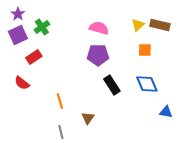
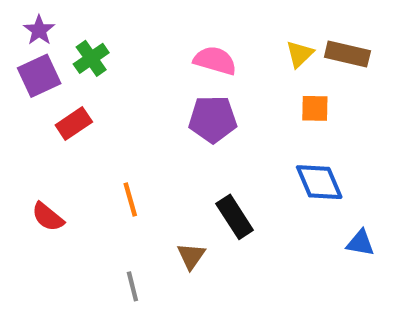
red semicircle: (22, 83) -> (48, 217), moved
black rectangle: (112, 85) -> (235, 217), moved
orange line: (60, 101) -> (130, 200), moved

